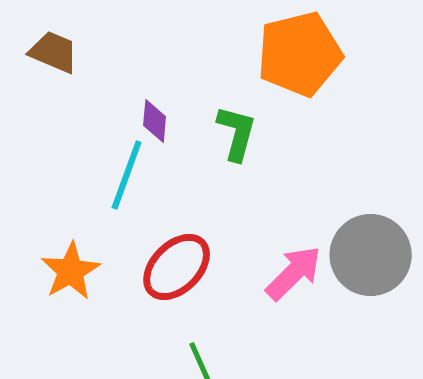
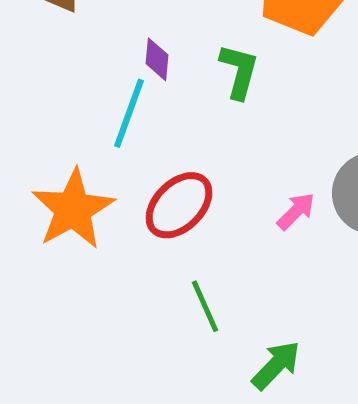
orange star: (71, 271) -> (73, 209), size x1.4
pink arrow: (294, 273) -> (296, 211), size x0.7

